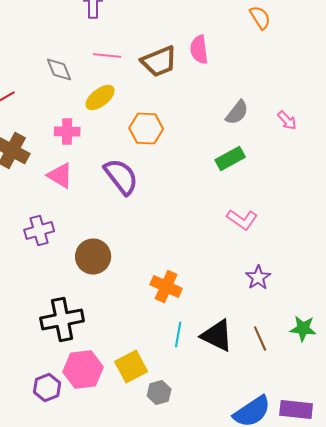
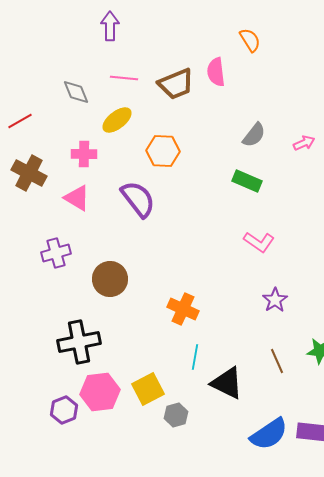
orange semicircle: (260, 18) -> (250, 40), moved
pink arrow: (287, 120) -> (304, 143), turned -70
green rectangle: (230, 158) -> (247, 181), turned 52
black triangle: (217, 336) -> (227, 383), moved

